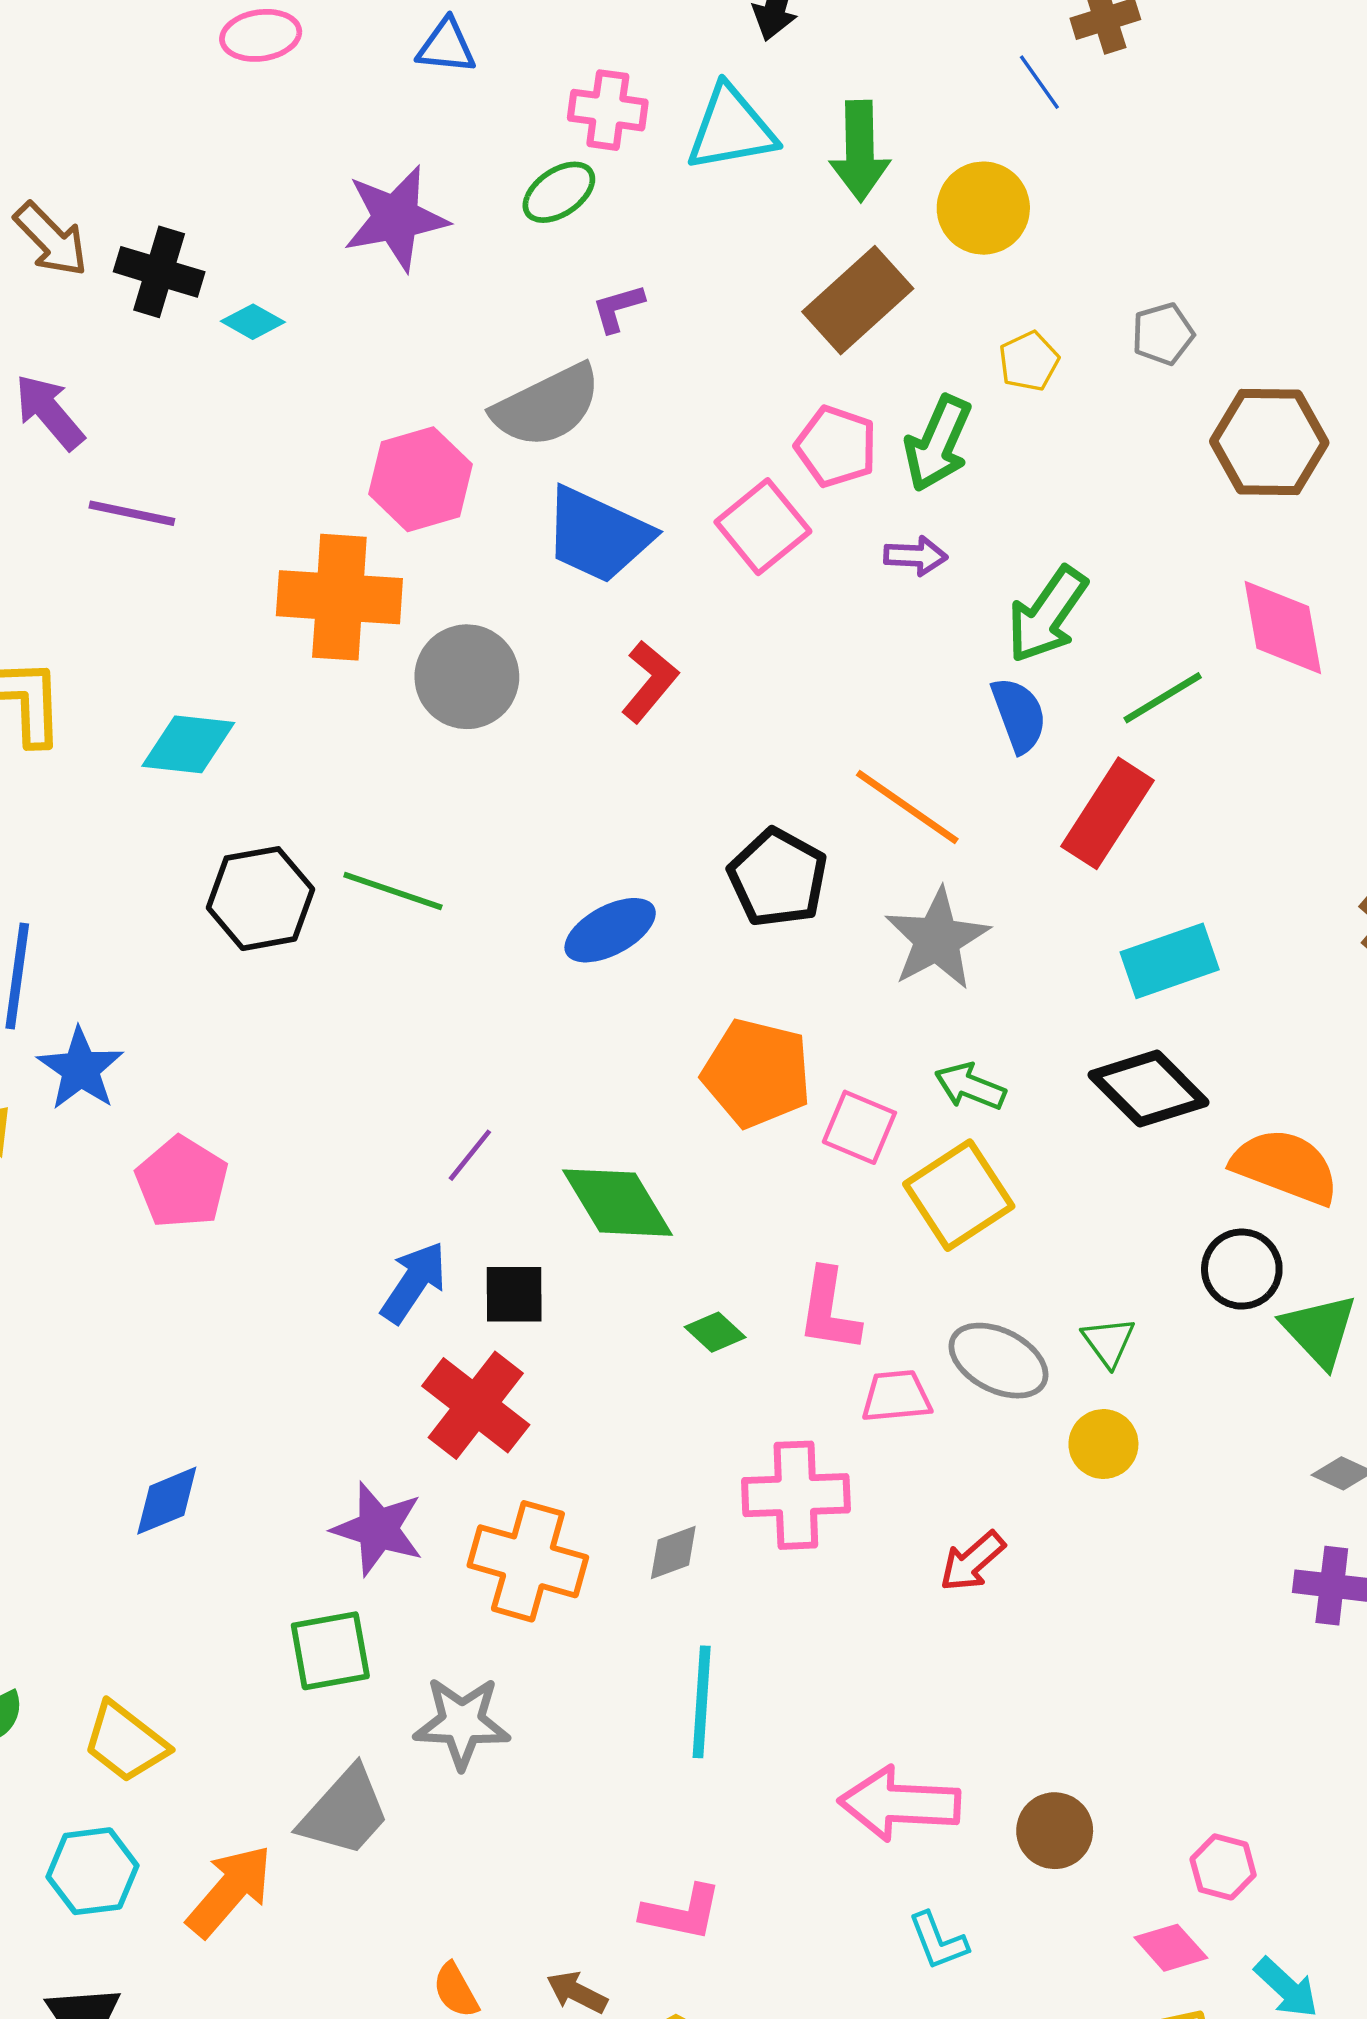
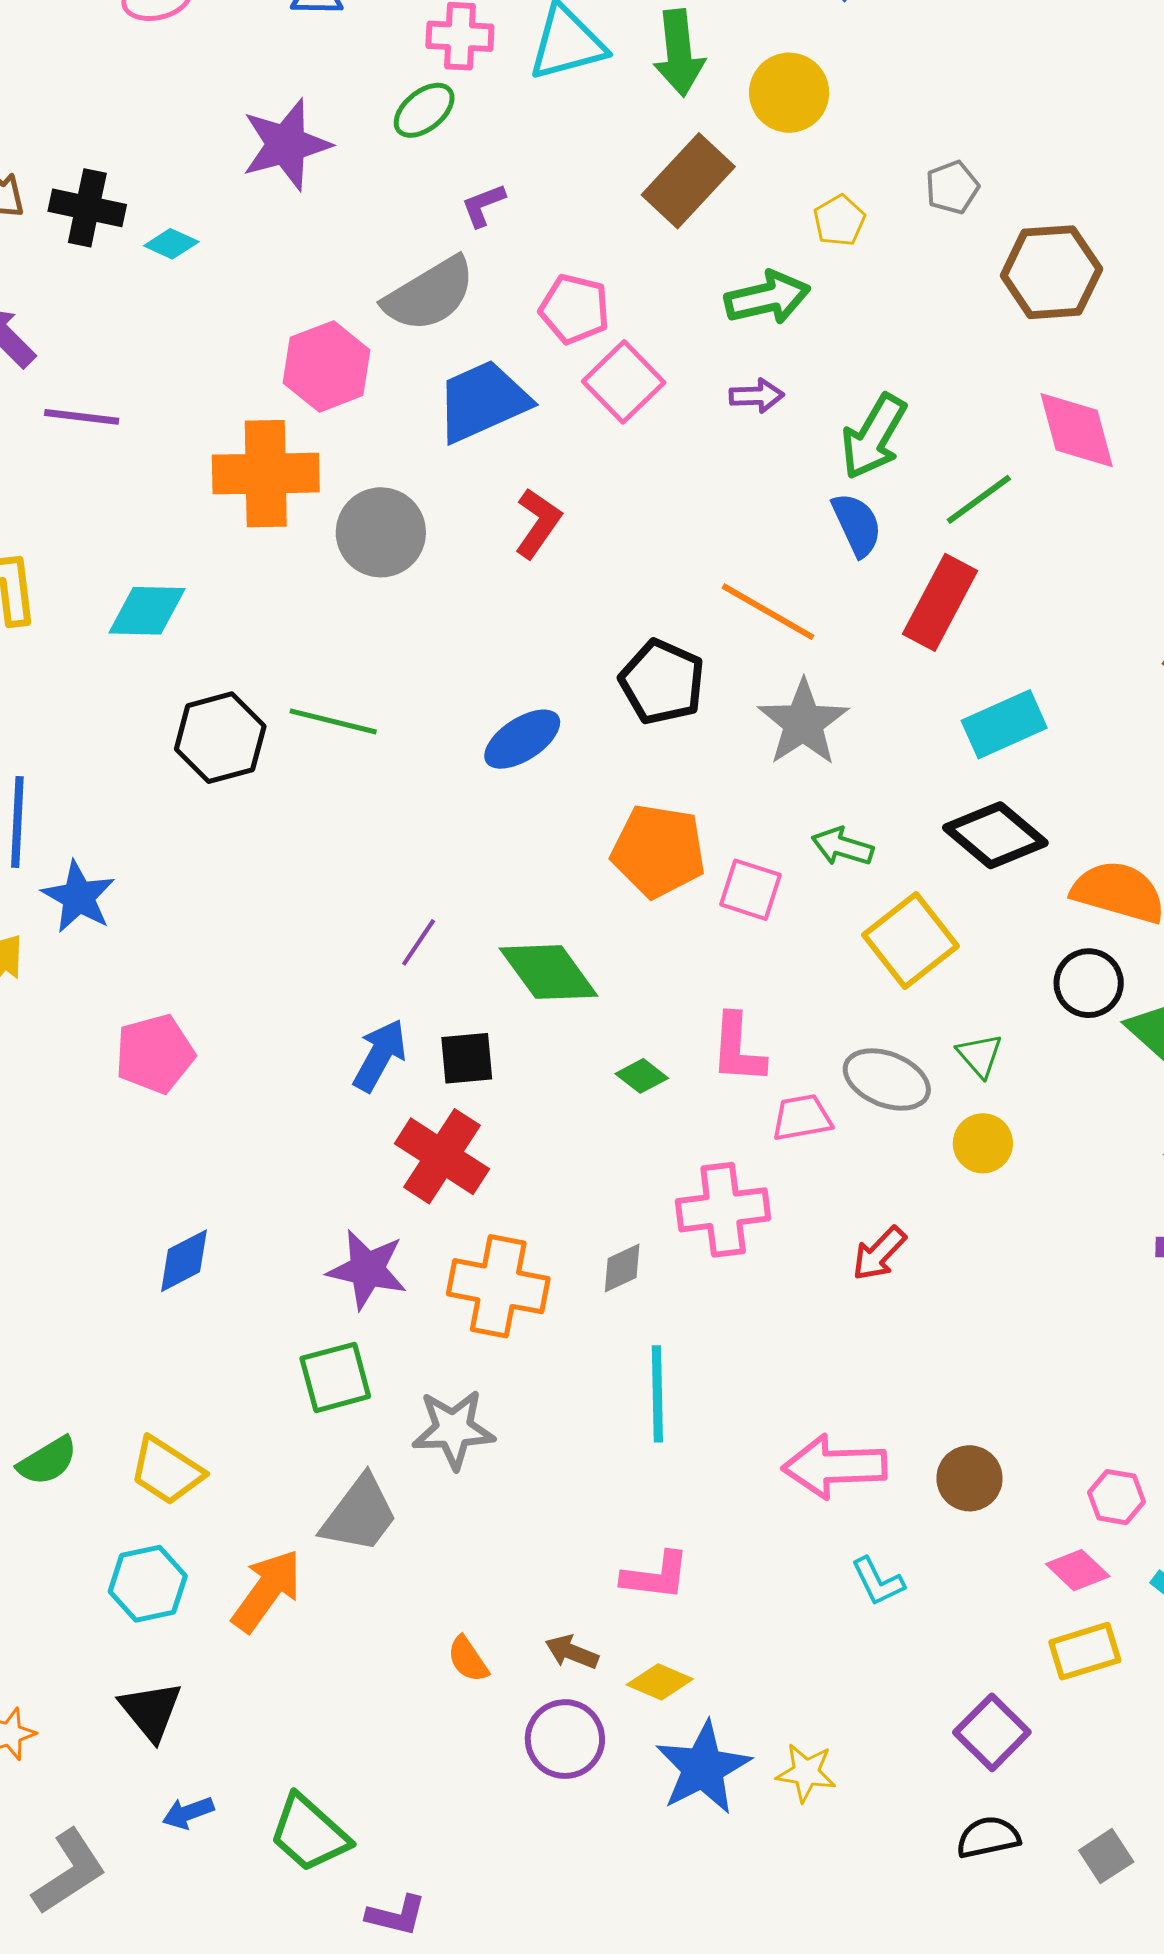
green arrow: (938, 443) -> (767, 298), turned -122
pink pentagon: (836, 446) -> (574, 309), moved
blue trapezoid: (598, 535) -> (483, 401), turned 136
pink pentagon: (182, 1182) -> (155, 1054), moved, turned 30
yellow square: (959, 1195) -> (911, 940), moved

